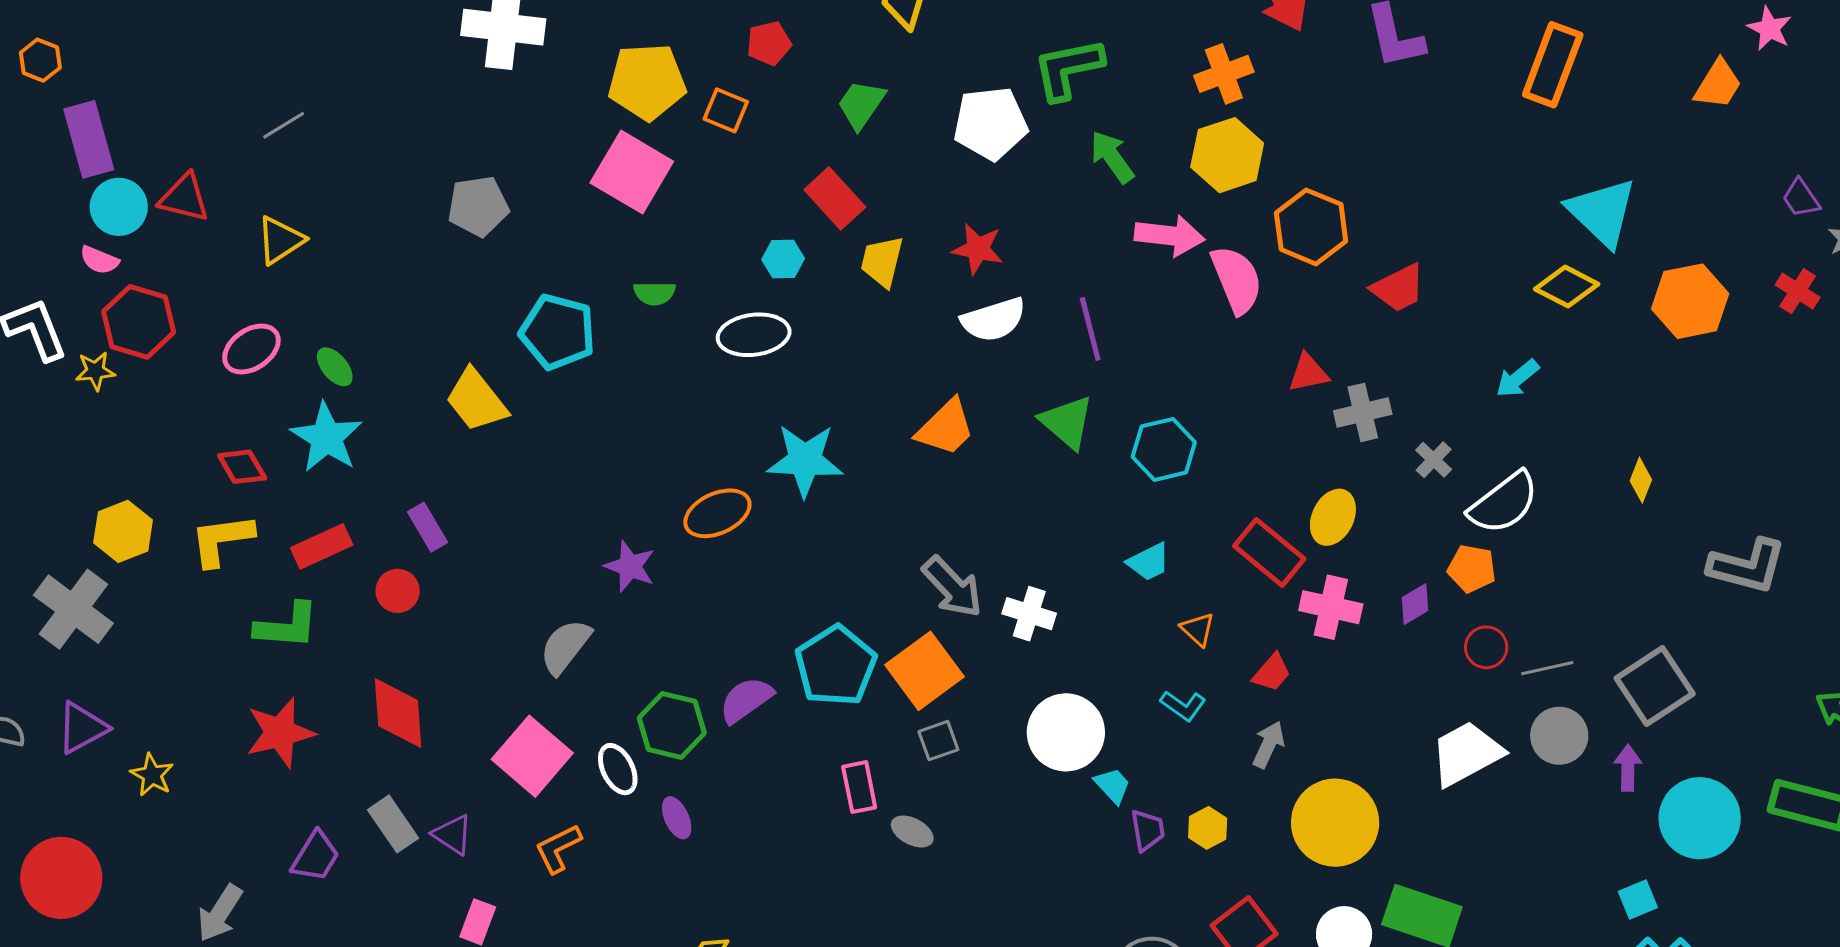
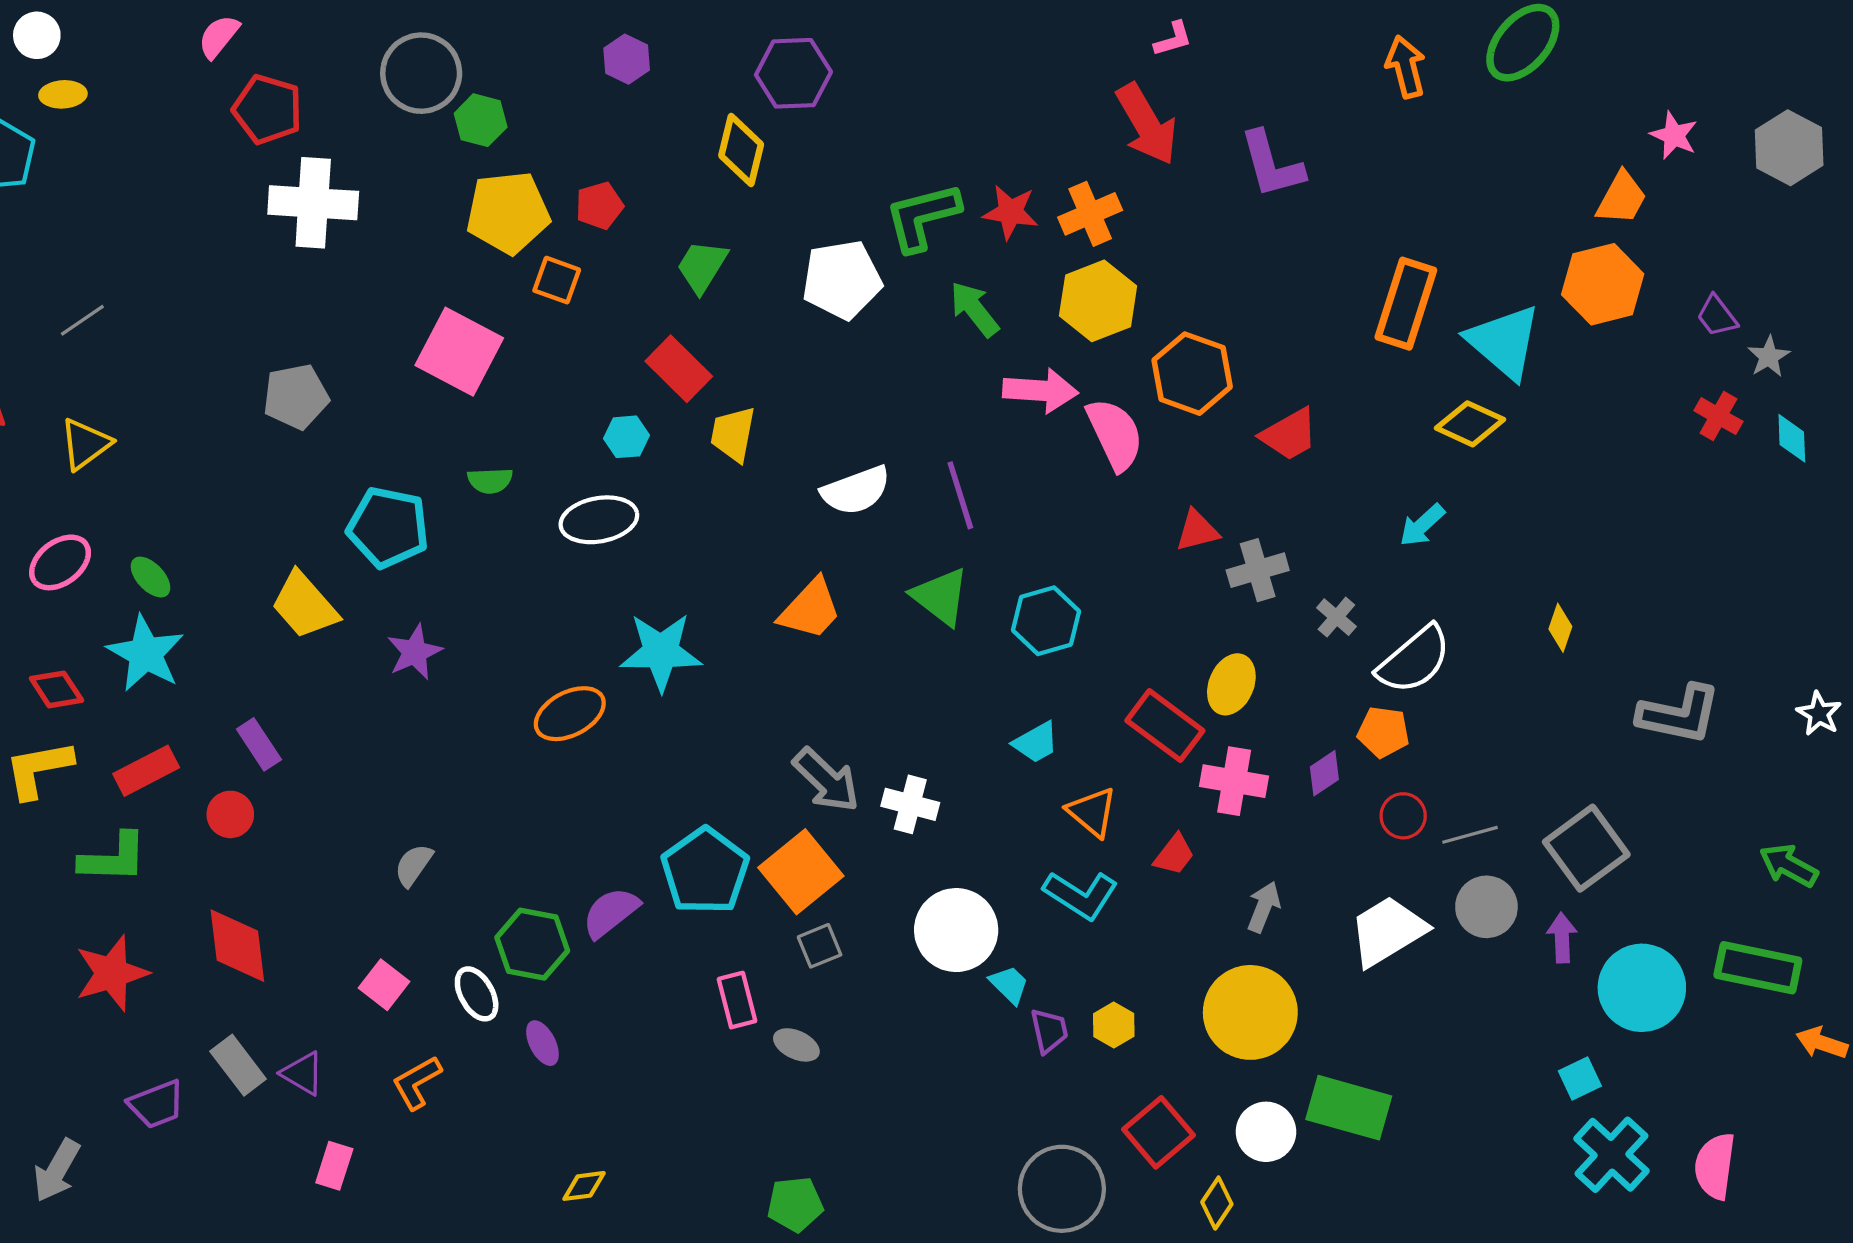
orange rectangle: (1553, 65) -> (1406, 304), moved
yellow pentagon: (647, 82) -> (508, 213), moved
red star: (978, 249) -> (1010, 212), moved
orange hexagon: (1690, 301) -> (1603, 284), moved
purple star: (630, 566) -> (415, 652), moved, turned 30
orange triangle: (1198, 629) -> (1092, 812), size x1.4
gray semicircle: (565, 647) -> (413, 865), size x0.7
cyan L-shape: (1183, 706) -> (1081, 895), size x1.5
gray arrow: (1269, 745) -> (1264, 907), moved
pink square: (532, 756) -> (384, 985), size x0.6
purple trapezoid: (315, 856) -> (156, 1104), turned 40

